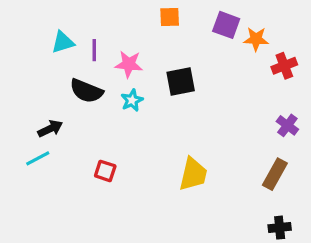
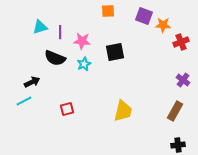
red square: (105, 171) -> (67, 109), turned -32

